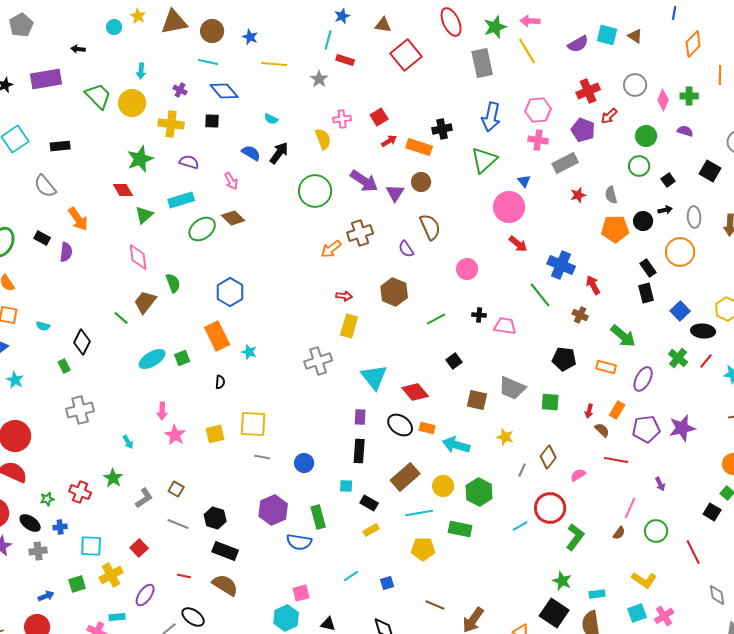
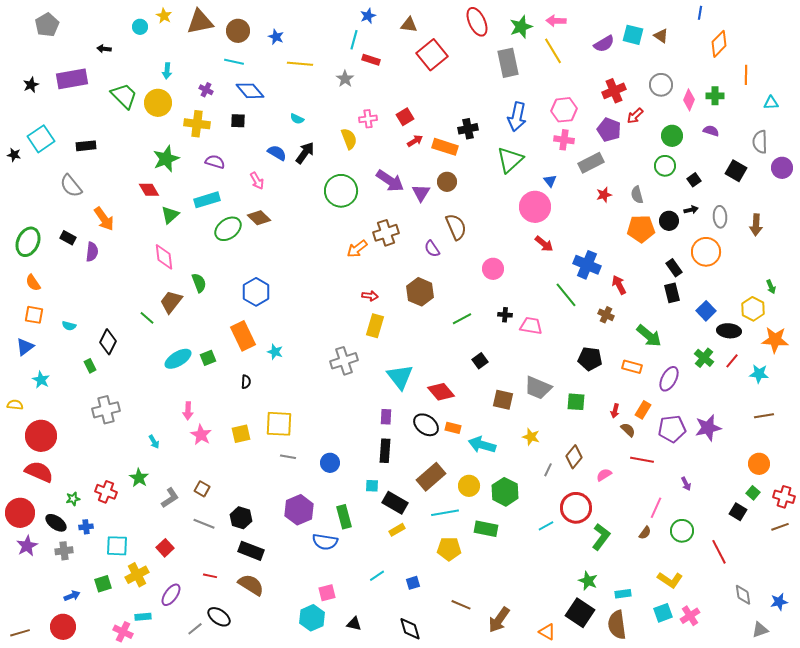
black rectangle: (369, 503) -> (395, 503), size x1.4

